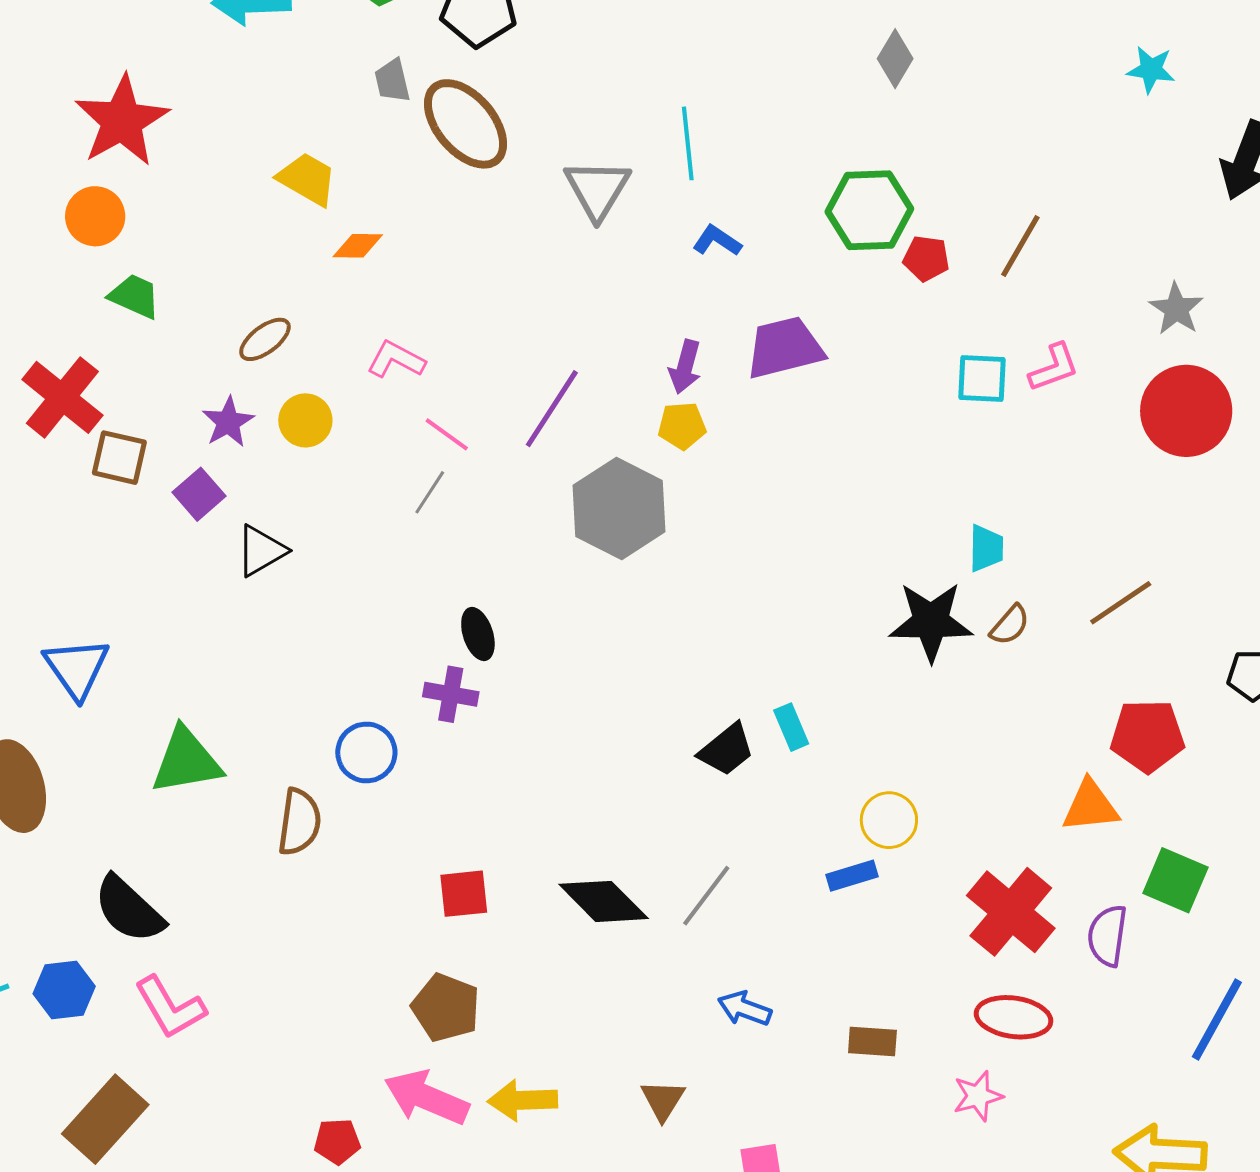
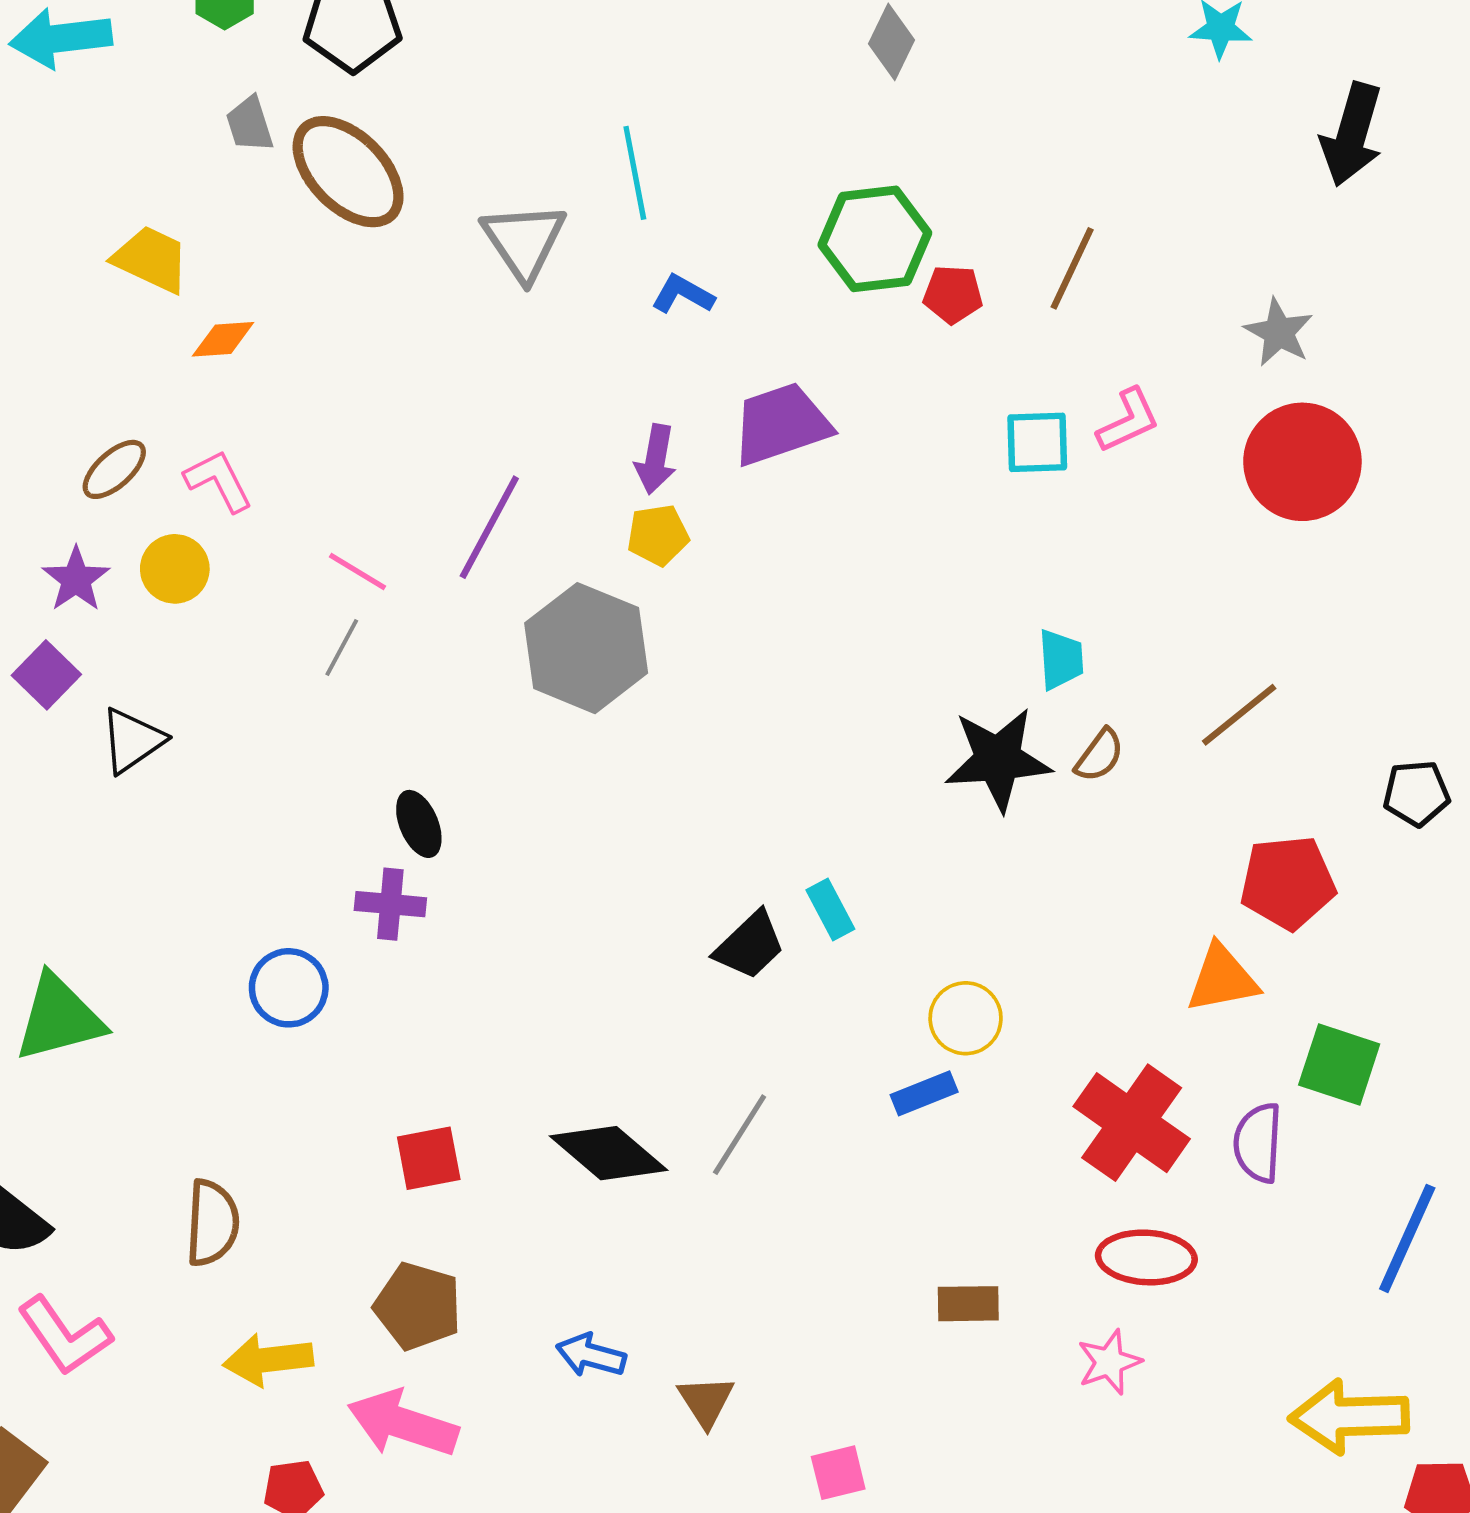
pink L-shape: (396, 360) -> (219, 481), moved, turned 40
brown semicircle: (299, 822) -> (212, 1223), moved
blue arrow: (744, 1008) -> (591, 1355), moved
yellow arrow: (523, 1100) -> (268, 1360), moved

